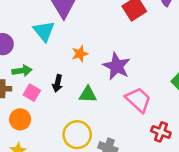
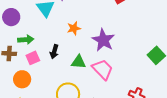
pink square: (32, 93) -> (33, 58), turned 32
pink trapezoid: (138, 100) -> (102, 69), moved

